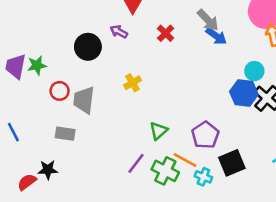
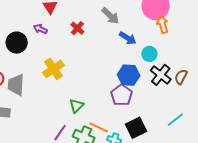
blue arrow: (216, 36) -> (128, 38), moved
yellow cross: (132, 83) -> (53, 69), size x1.5
blue hexagon: (244, 93) -> (129, 75), moved
purple pentagon: (205, 135) -> (122, 95), moved

